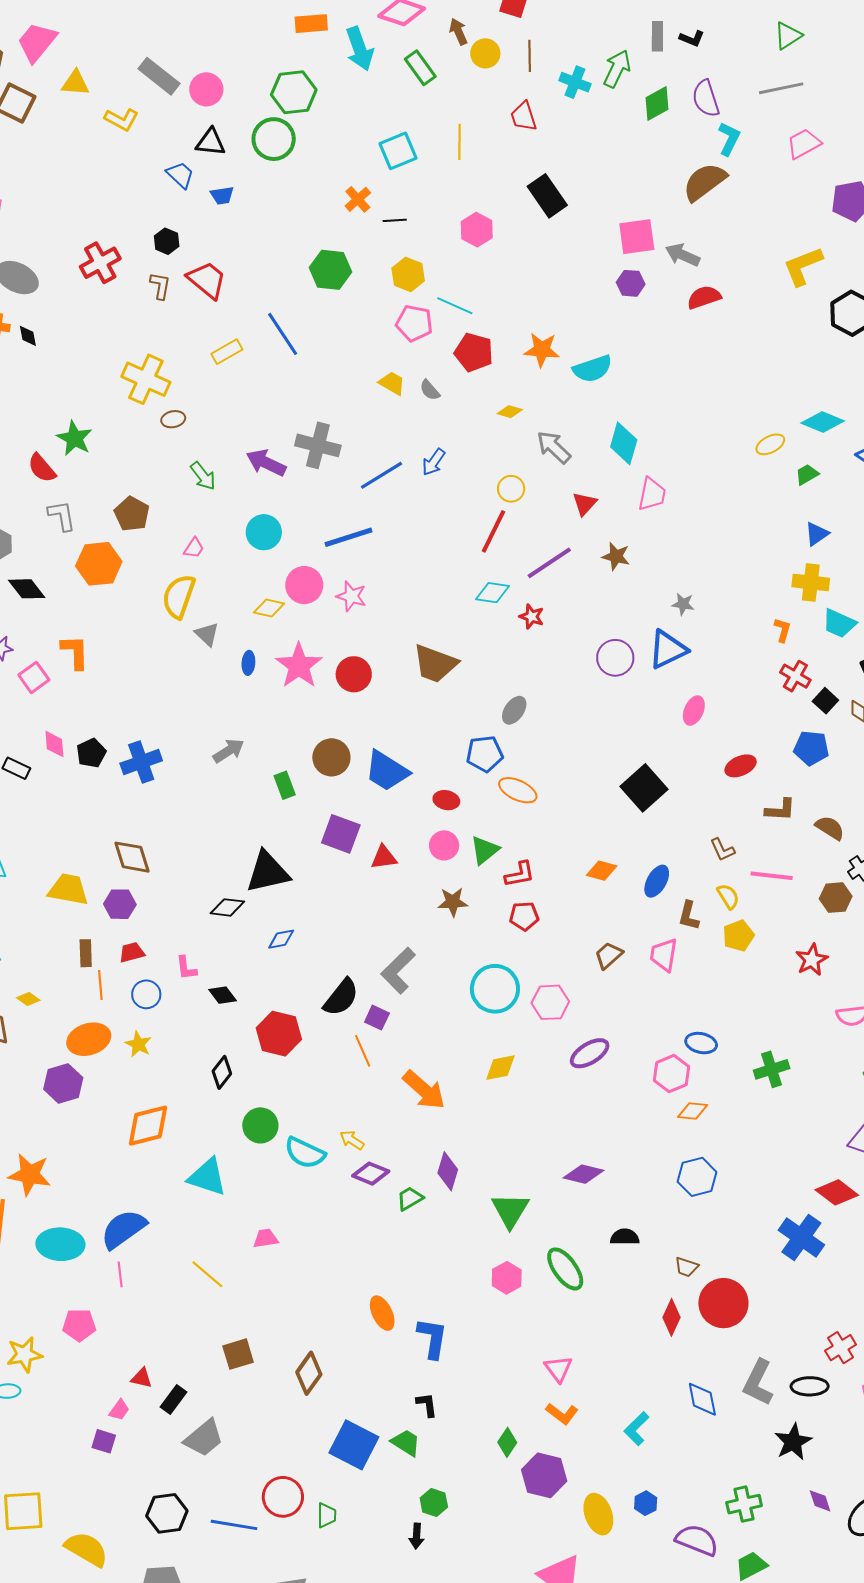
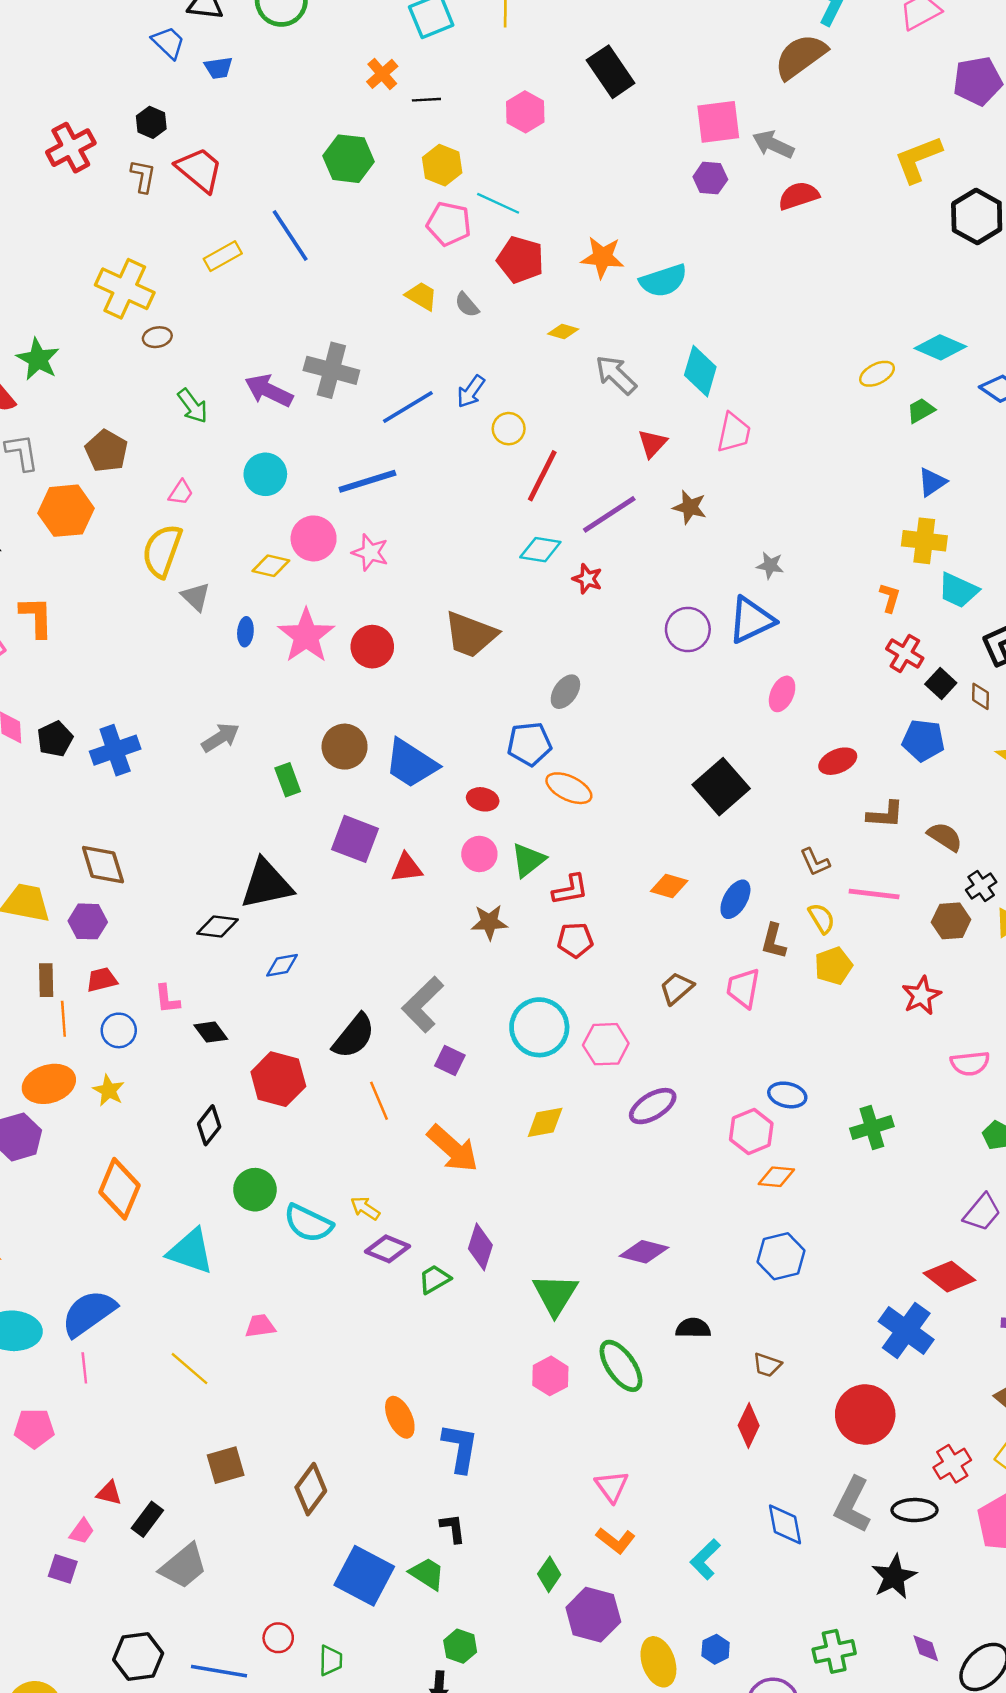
yellow circle: (511, 489) -> (509, 429), moved
purple square: (377, 1018) -> (450, 1060), moved
orange diamond: (148, 1126) -> (119, 1189), turned -54
red circle: (723, 1303) -> (865, 1415), moved
red circle: (283, 1497) -> (278, 1638), size x0.6

